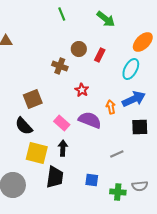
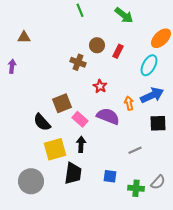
brown square: (33, 99) -> (62, 103), moved
yellow square: (37, 153) -> (55, 149), turned -30
gray semicircle: (140, 186) -> (158, 182), turned -42

